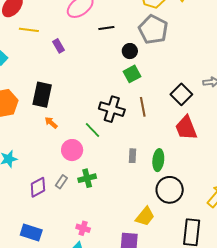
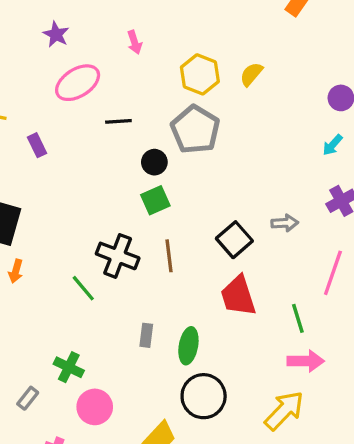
orange arrow: (51, 123) -> (16, 271), turned -120
pink circle: (72, 150) -> (95, 407), moved
green cross: (87, 178) -> (69, 367), turned 36
gray rectangle: (61, 182) -> (28, 398), moved

